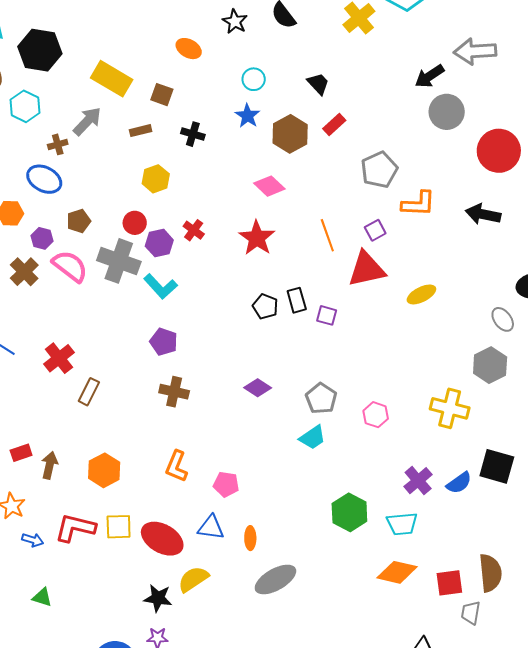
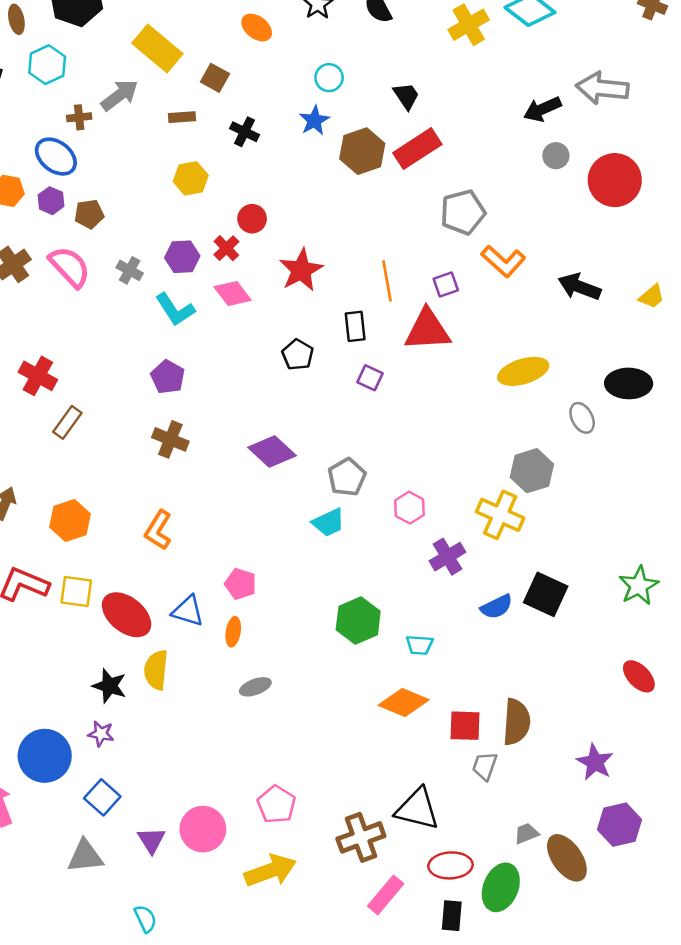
gray circle: (447, 112) -> (556, 156), size x0.6
red rectangle: (334, 125) -> (417, 149), size x1.6
red circle: (499, 151) -> (615, 180), moved
pink diamond: (269, 186) -> (233, 293), moved
orange L-shape: (418, 204) -> (503, 261), turned 30
red circle: (135, 223) -> (252, 219), moved
purple hexagon: (42, 238) -> (51, 201), moved
gray cross: (119, 261) -> (130, 270), size x0.5
yellow ellipse: (421, 294) -> (523, 371), moved, size x1.4
black rectangle: (297, 300) -> (355, 326), moved
red cross: (59, 358) -> (38, 376), turned -32
gray hexagon: (490, 365) -> (532, 471), moved
purple diamond: (258, 388) -> (272, 452), size x1.4
purple cross: (418, 481) -> (448, 557), moved
pink pentagon: (226, 484) -> (240, 584), moved
cyan trapezoid: (402, 524) -> (419, 645), size x0.7
yellow semicircle: (193, 579) -> (156, 670), turned -60
gray ellipse: (275, 579) -> (255, 687), size x0.6

